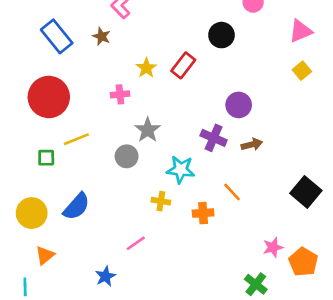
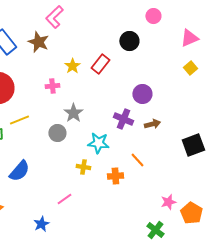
brown star: (102, 36) -> (38, 42), size x1.5
black square: (306, 192) -> (193, 145), moved, turned 30

